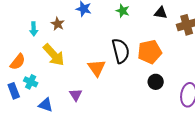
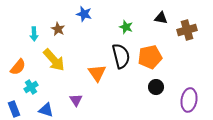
green star: (123, 11) -> (126, 27), moved
cyan cross: (31, 82) -> (31, 87), turned 32
blue rectangle: (14, 91) -> (14, 109), moved

